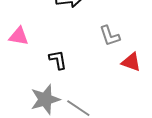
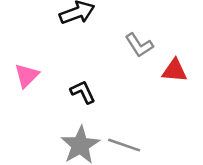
pink triangle: (19, 36) -> (27, 76), turned -40

